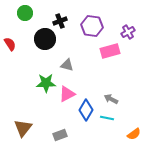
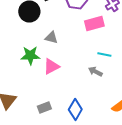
blue diamond: (86, 110) -> (75, 110), moved
cyan line: (107, 118) -> (104, 54), moved

